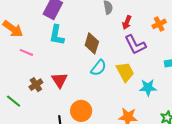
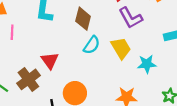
pink line: (26, 52) -> (12, 32), turned 72
brown cross: (36, 85) -> (28, 79), moved, size x1.5

